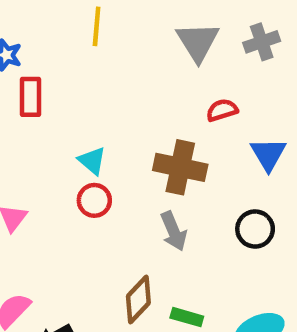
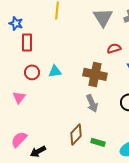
cyan triangle: (92, 161) -> (55, 71), turned -48
red circle: (94, 200) -> (32, 72), moved

